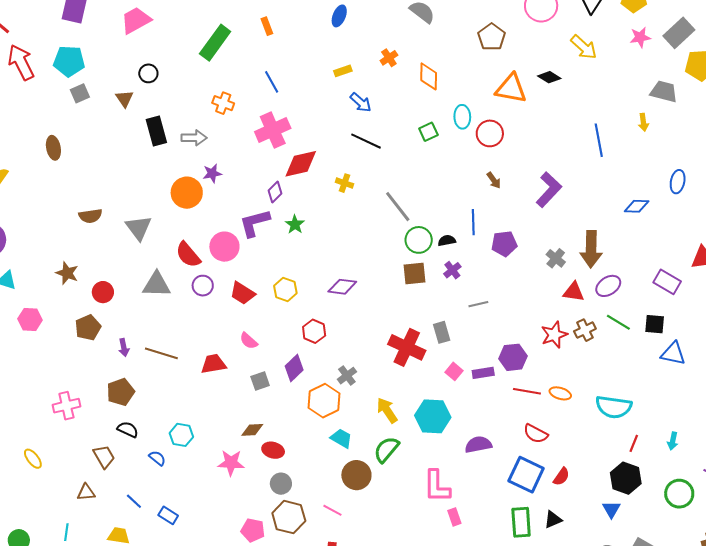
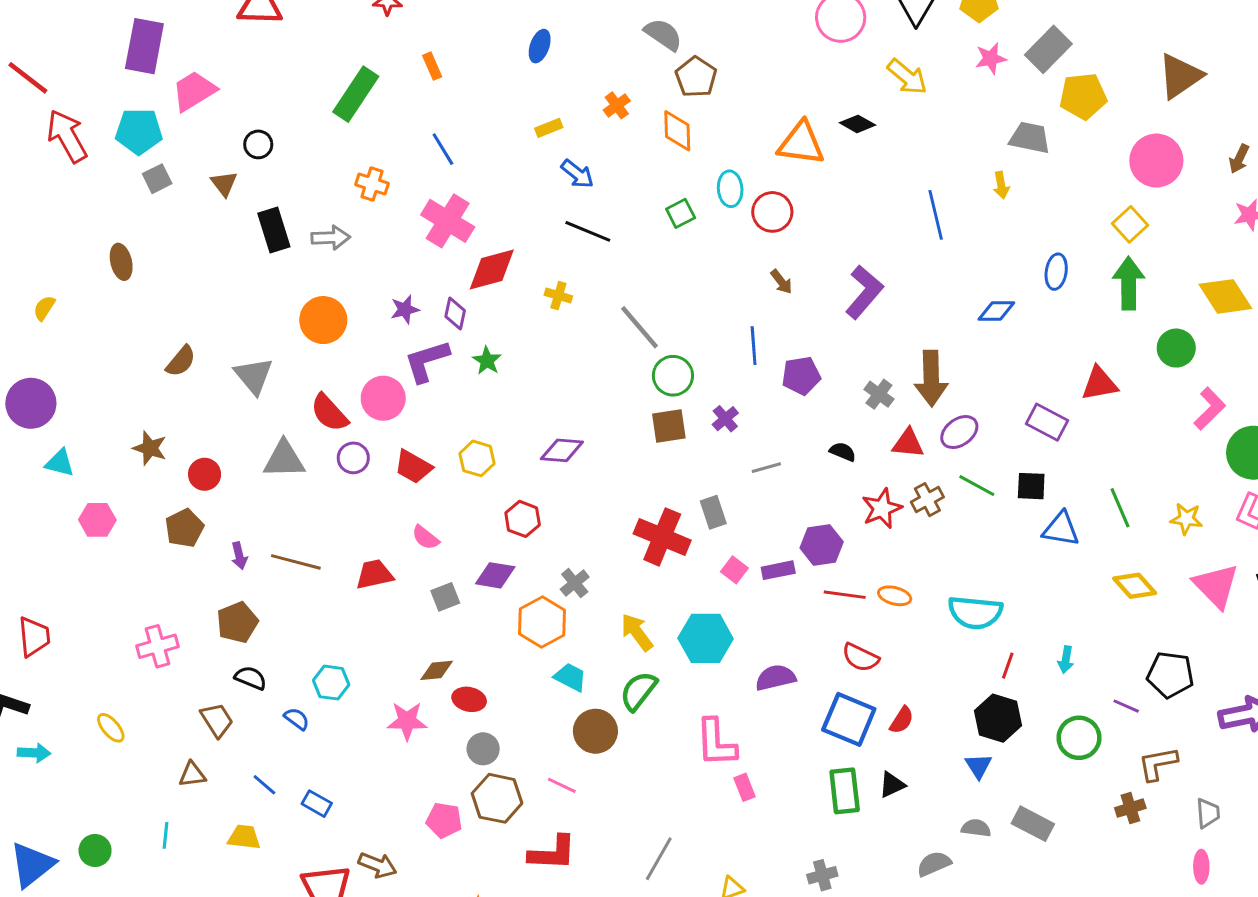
pink trapezoid: (136, 20) -> (194, 91), moved
brown pentagon: (492, 37) -> (696, 77), moved
pink cross: (273, 130) -> (448, 221), turned -32
purple star: (212, 173) -> (405, 309), moved
purple diamond: (275, 192) -> (455, 313), turned -30
brown semicircle: (90, 216) -> (181, 361), turned -40
black semicircle: (447, 241) -> (843, 452), moved, turned 36
purple diamond: (294, 368) -> (495, 575), turned 56

